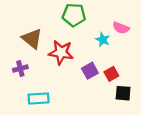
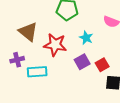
cyan star: (103, 40) -> (86, 38), moved
cyan rectangle: (39, 98) -> (37, 72), moved

